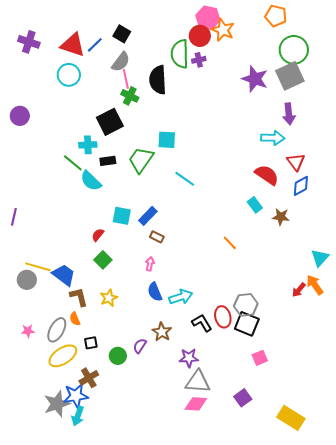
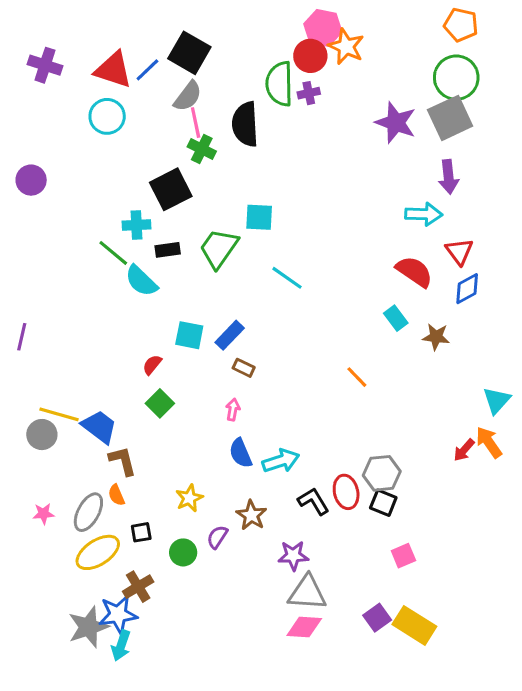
orange pentagon: (276, 16) -> (461, 25), moved
black square: (122, 34) -> (189, 53), size x1.5
yellow star: (109, 298) -> (189, 498), moved
black square: (247, 324) -> (383, 503), size x0.7
yellow rectangle: (291, 418) -> (414, 625), moved

